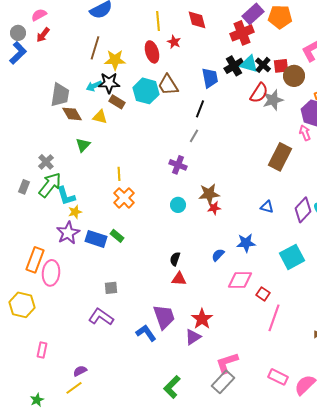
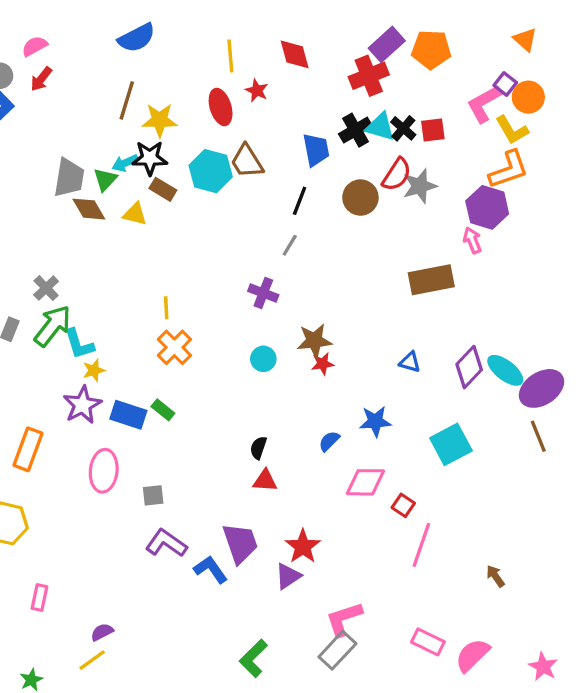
brown circle: (294, 76) -> (360, 198), moved
green triangle: (83, 145) -> (105, 179), moved
brown rectangle: (280, 157) -> (431, 280), turned 52
pink ellipse: (51, 273) -> (104, 471), moved
purple L-shape: (101, 317) -> (166, 543), moved

